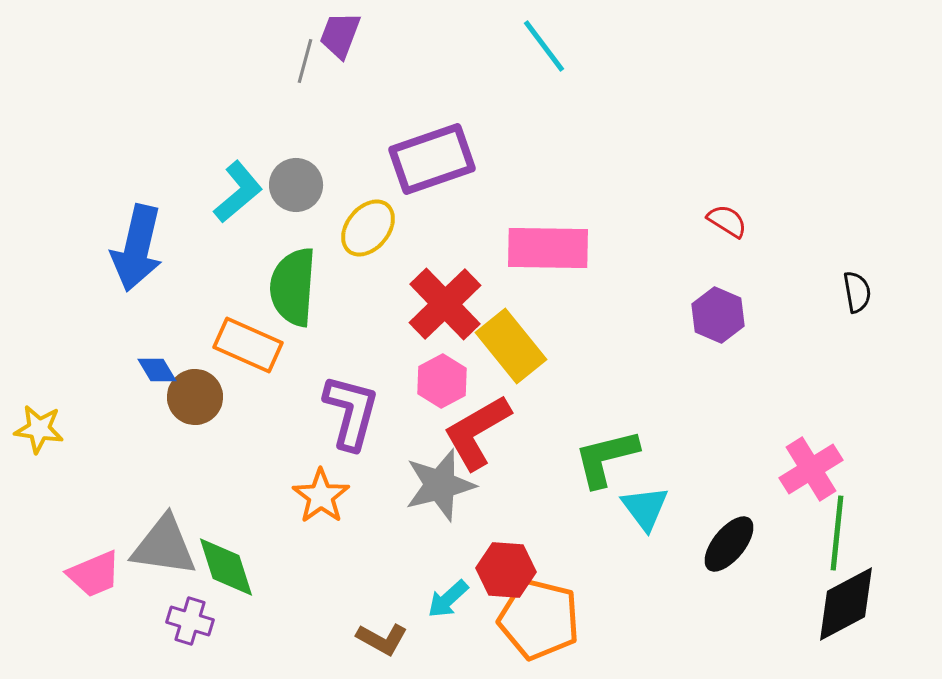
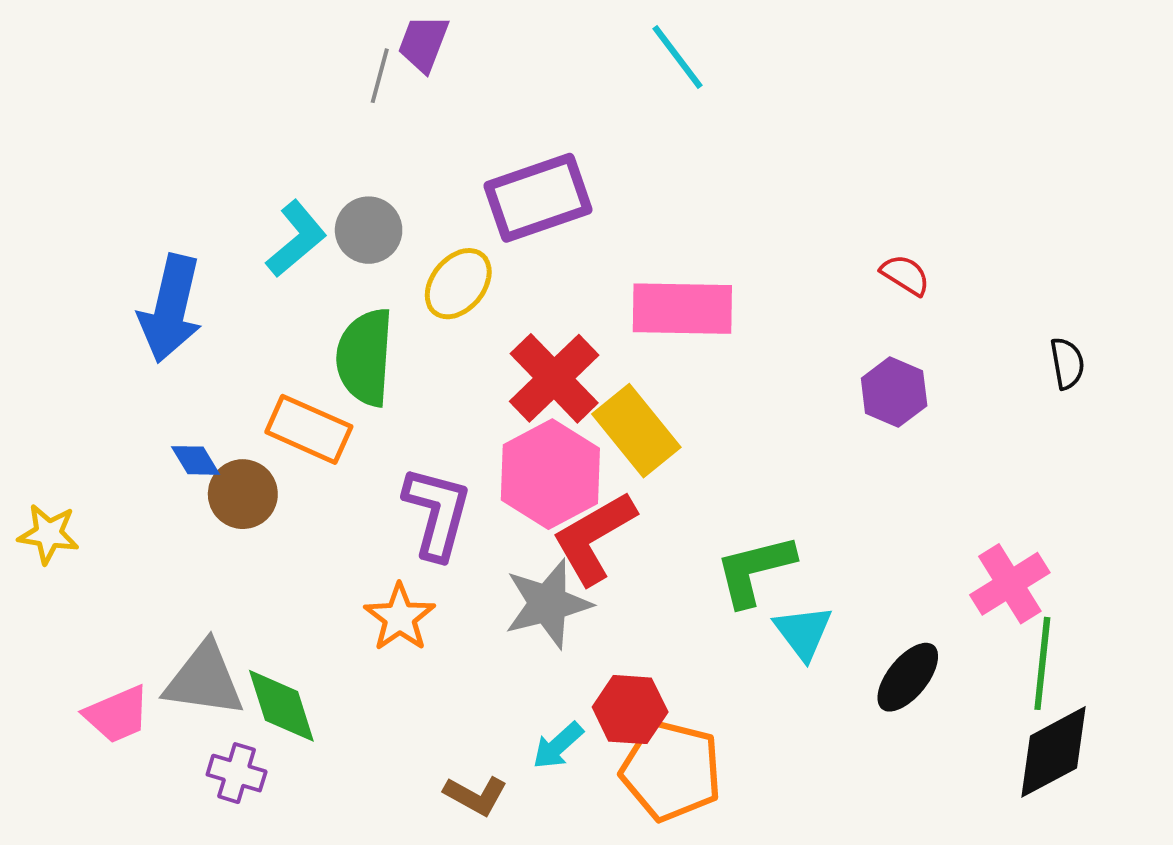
pink hexagon: (442, 381) -> (550, 474), size x1.6

